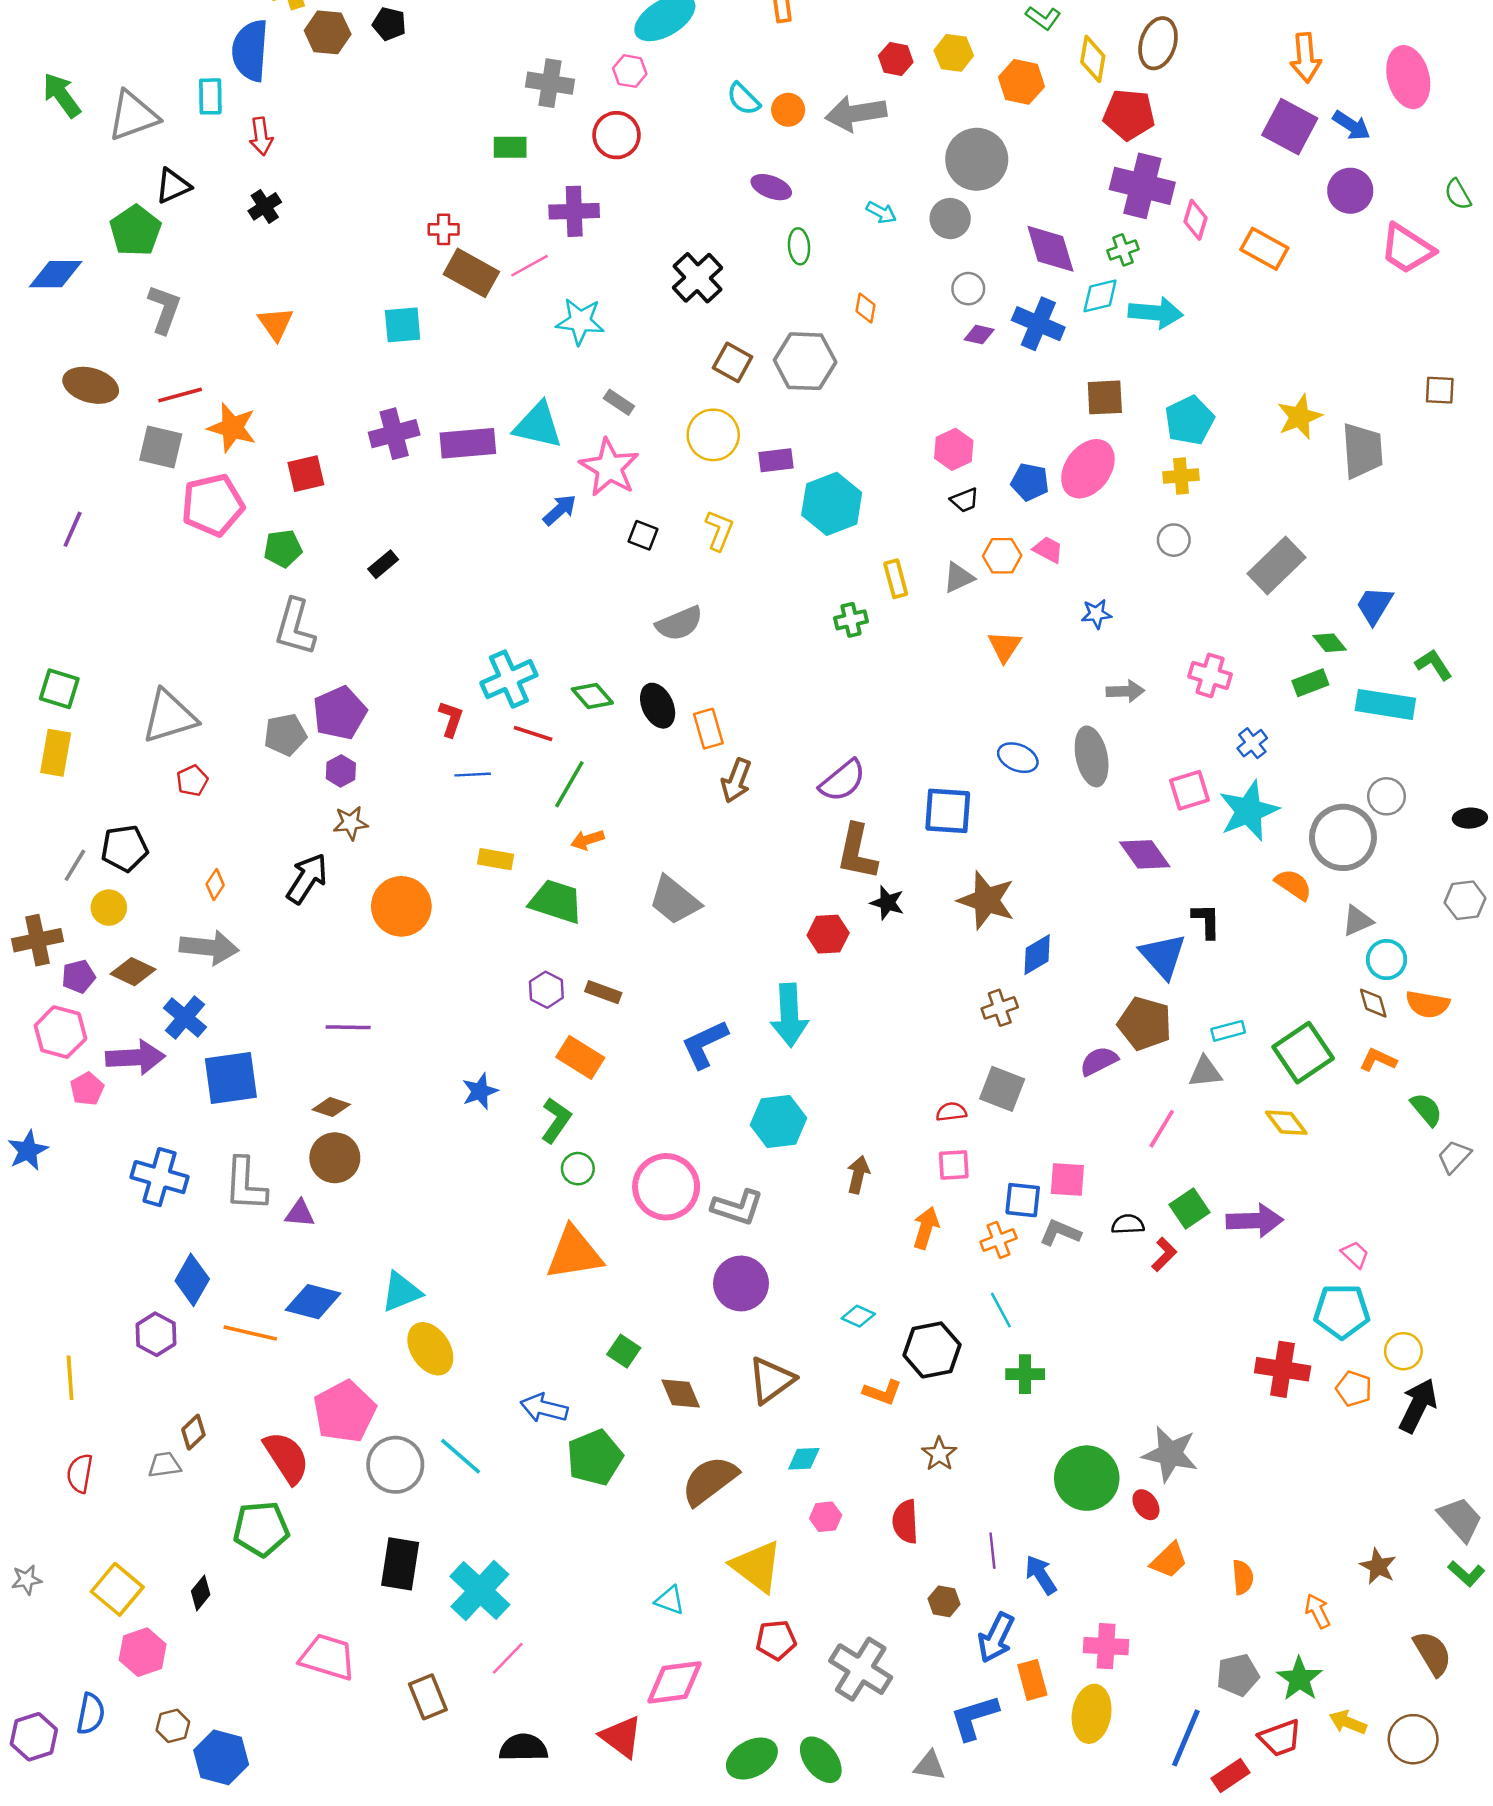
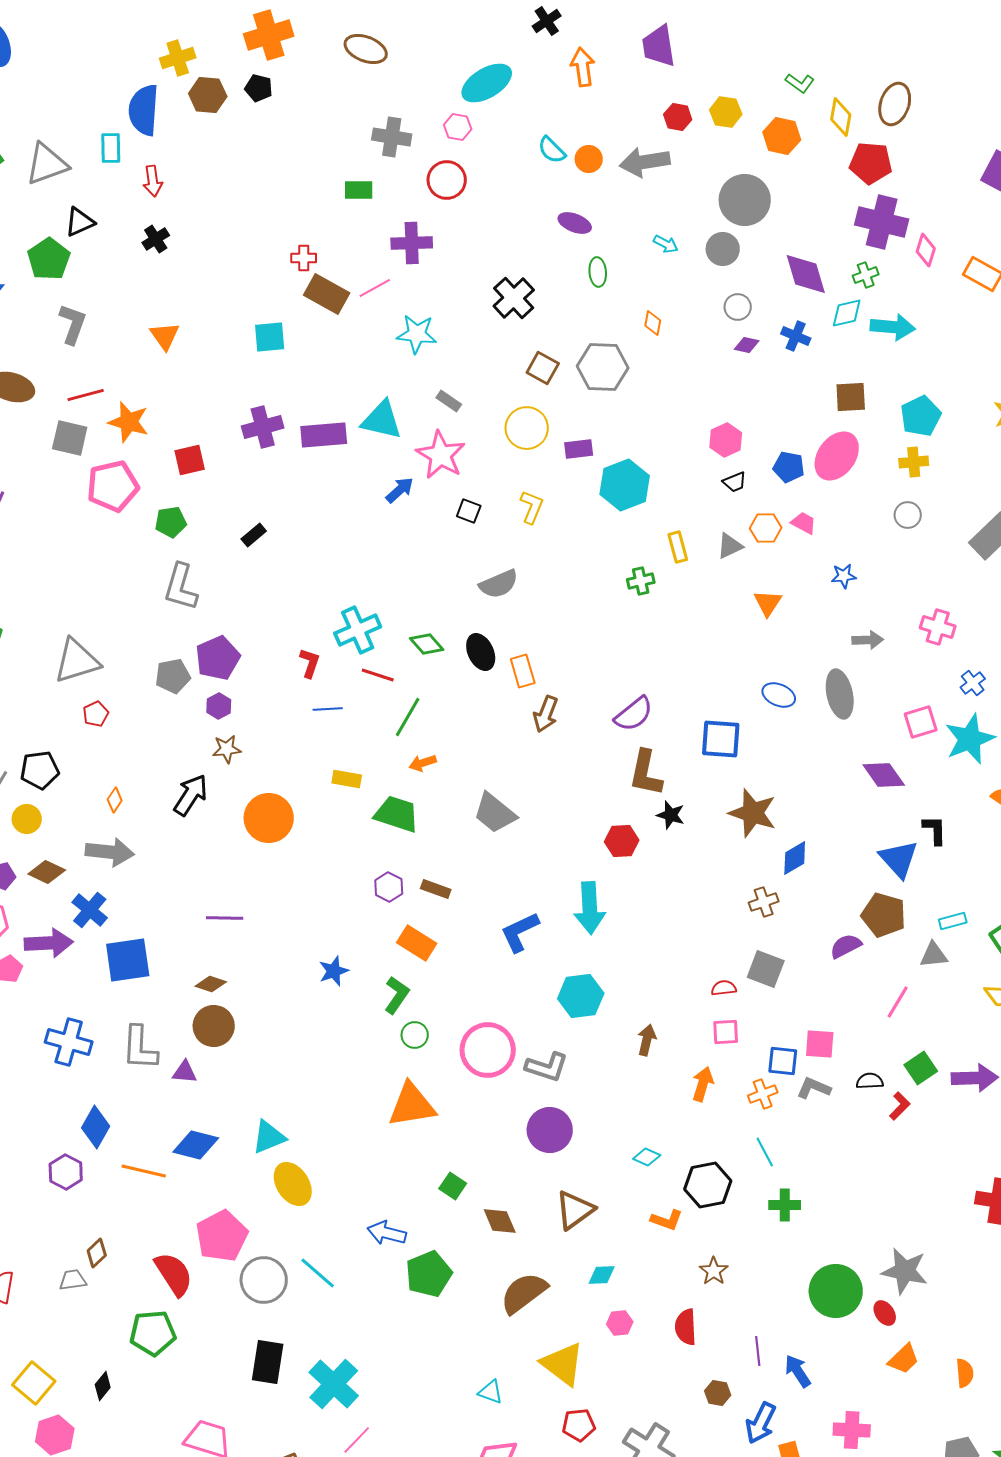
blue cross: (1038, 324) -> (796, 336), size x0.7

